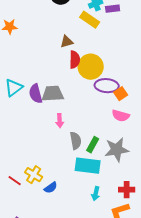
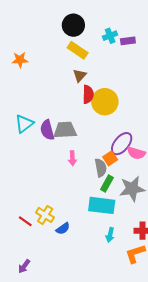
yellow rectangle: (90, 20) -> (78, 50), moved
brown triangle: (67, 42) -> (80, 75), turned -32
purple ellipse: (107, 86) -> (122, 144), moved, turned -55
orange square: (121, 94) -> (110, 158), moved
gray semicircle: (76, 141) -> (101, 168), moved

